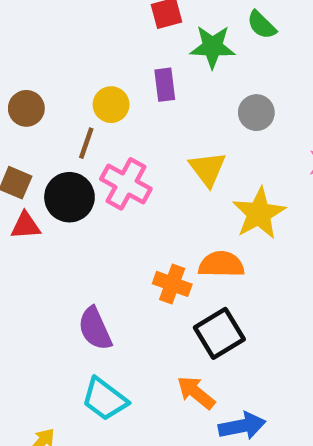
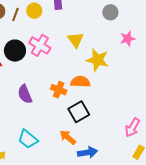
gray circle: (256, 113) -> (110, 12), moved
brown line: (86, 143) -> (15, 14), moved
yellow star: (259, 213) -> (97, 60), turned -30
purple semicircle: (95, 329) -> (25, 94), moved

